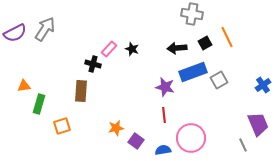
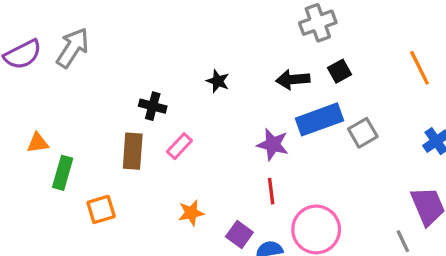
gray cross: (192, 14) -> (318, 23), turned -30
orange line: (227, 37) -> (420, 68), moved
pink rectangle: (109, 49) -> (179, 146), moved
purple square: (136, 141) -> (239, 234), moved

